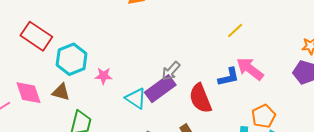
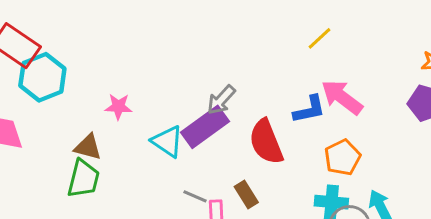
cyan hexagon: (72, 59) -> (42, 77), moved
brown triangle: (61, 92) -> (88, 147), moved
orange pentagon: (264, 116) -> (343, 157), moved

